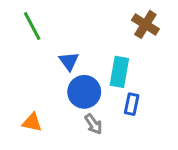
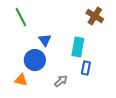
blue circle: (84, 92) -> (35, 60), moved
gray arrow: (93, 124) -> (61, 81), turned -96

